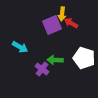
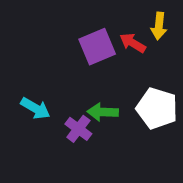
yellow arrow: (62, 14) -> (159, 26), moved
cyan arrow: (20, 47) -> (35, 108), moved

